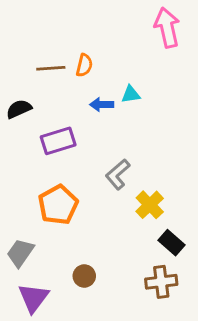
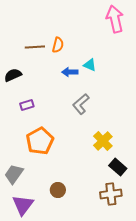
cyan triangle: (131, 94) -> (90, 65), turned 32
purple rectangle: (58, 141) -> (27, 105), moved, size x0.6
gray L-shape: (118, 174) -> (81, 104), moved

